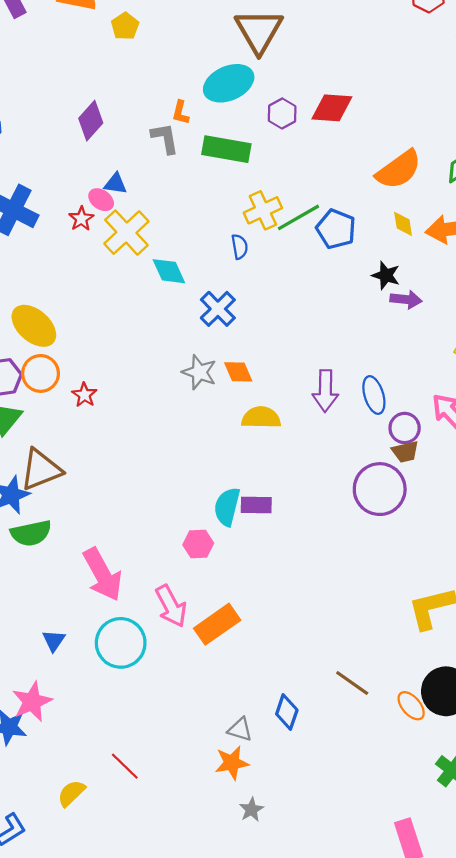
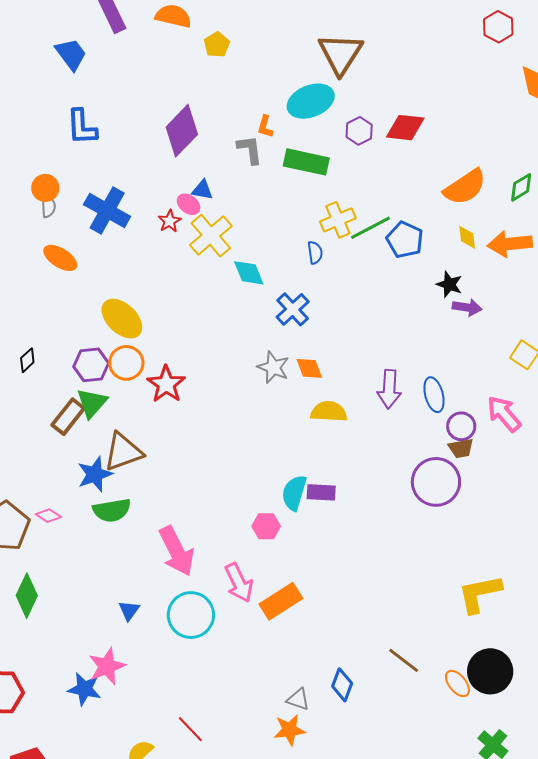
purple diamond: (91, 121) -> (182, 131), size x1.4
red star: (84, 395) -> (166, 384), size x1.6

